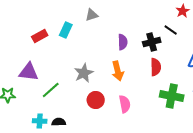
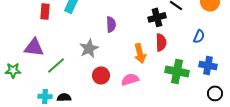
red rectangle: (40, 36) -> (45, 11), turned -56
purple semicircle: (123, 42) -> (111, 24), moved
orange arrow: (118, 71) -> (140, 53), moved
pink semicircle: (125, 104) -> (130, 79), turned -96

